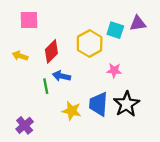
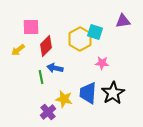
pink square: (29, 20) -> (31, 27), moved
cyan square: (115, 30) -> (95, 32), moved
yellow arrow: (20, 56) -> (18, 50), turned -56
purple cross: (25, 125) -> (48, 112), moved

